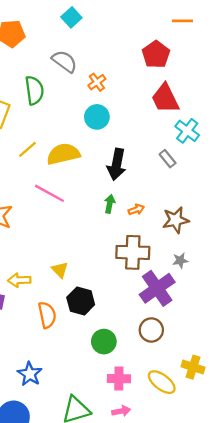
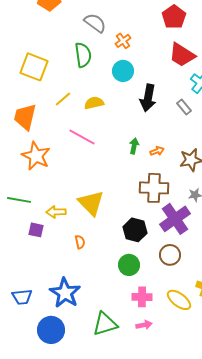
green semicircle: (34, 90) -> (83, 55), moved
red trapezoid: (165, 98) -> (182, 55), turned -32
yellow semicircle: (63, 154) -> (94, 103), size x0.7
black arrow: (117, 164) -> (148, 98), moved
yellow triangle: (60, 270) -> (91, 203), size x1.8
black hexagon: (81, 301) -> (135, 230), moved
orange semicircle: (47, 315) -> (80, 242), size x0.6
blue star: (30, 374) -> (65, 293), size x1.4

